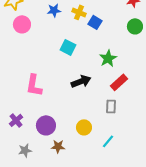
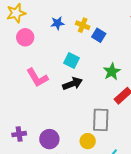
black arrow: (81, 81) -> (73, 84), moved
pink L-shape: (34, 85) -> (37, 78), moved, turned -40
gray rectangle: (111, 106) -> (101, 120), moved, size x1.6
purple cross: (16, 120) -> (19, 134), turned 32

